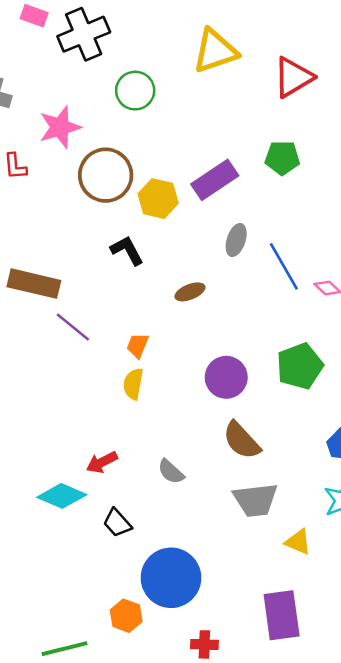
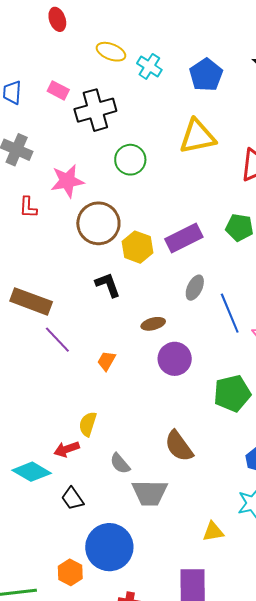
purple circle: (226, 377) -> (175, 359), moved
yellow semicircle: (133, 384) -> (88, 424), moved
gray trapezoid: (255, 500) -> (150, 493), moved
yellow triangle: (298, 542) -> (213, 532), turned -40

